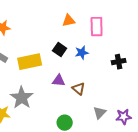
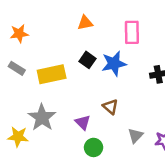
orange triangle: (69, 21) -> (85, 23), moved
blue star: (82, 53) -> (114, 64), size x1.5
purple triangle: (59, 81) -> (83, 122), moved, turned 40

